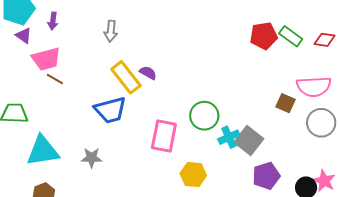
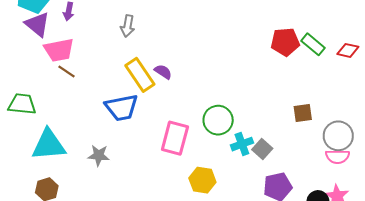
purple triangle: (24, 36) -> (37, 24), size x1.5
pink semicircle: (314, 87) -> (337, 157), moved, size x0.7
brown square: (286, 103) -> (303, 113), turned -36
gray square: (249, 140) -> (262, 149), size x0.7

